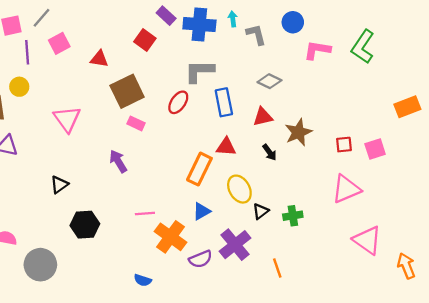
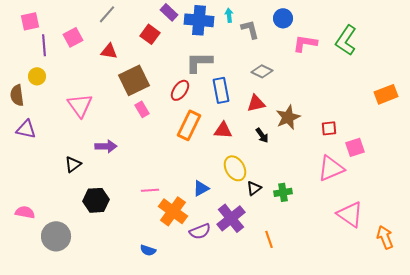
gray line: (41, 18) -> (107, 14), moved
pink rectangle: (136, 123) -> (142, 109), turned 35
pink square: (375, 149) -> (355, 147), moved
purple arrow: (118, 161) -> (106, 146), moved, turned 120
orange rectangle: (199, 169) -> (189, 125), moved

